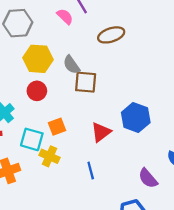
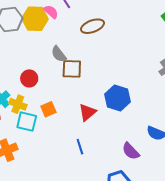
yellow hexagon: (38, 59) -> (35, 19), moved
yellow cross: (50, 156) -> (18, 104), moved

